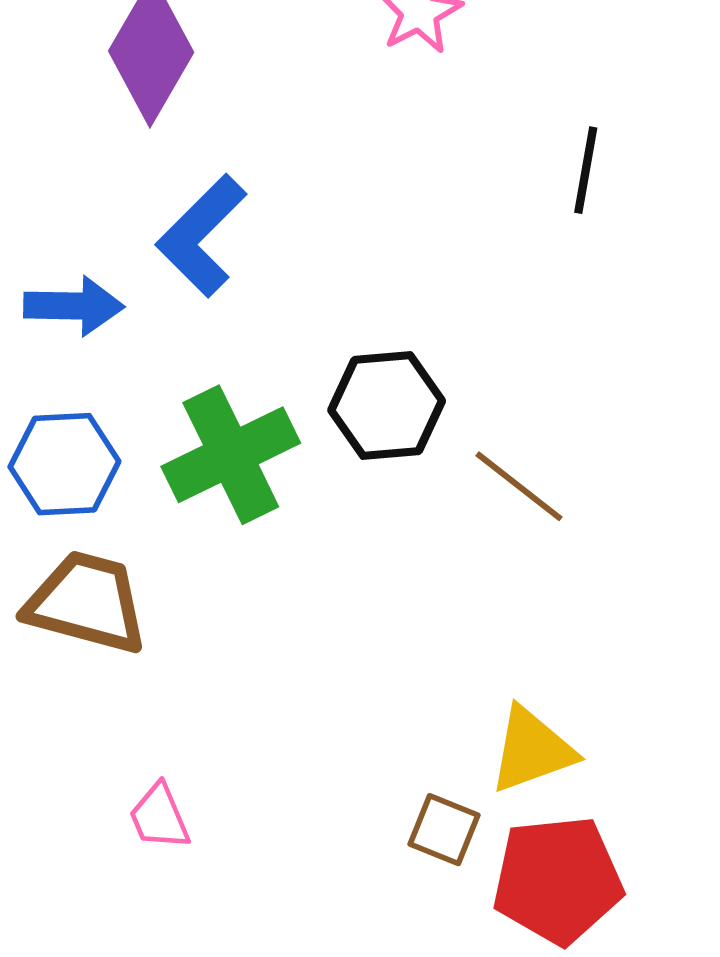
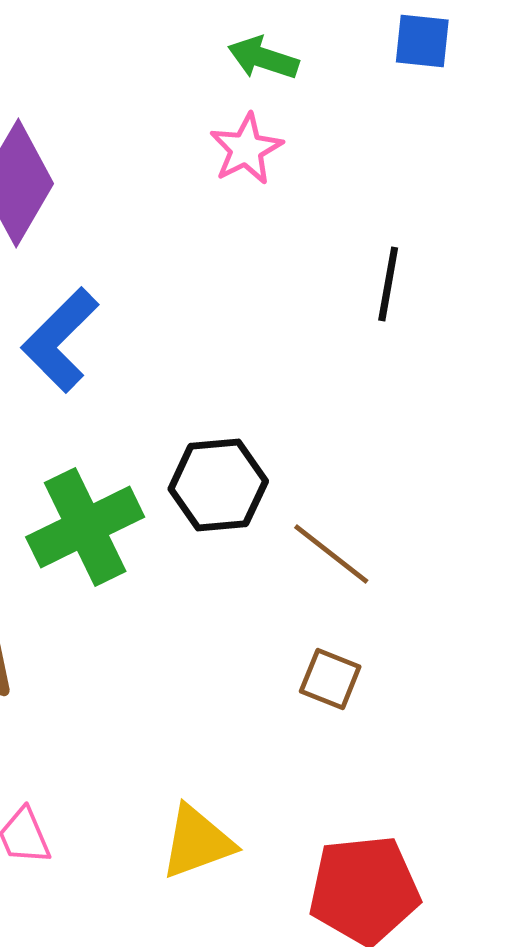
yellow triangle: (532, 750) -> (197, 842), moved
brown square: (444, 830) -> (330, 679), moved

